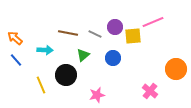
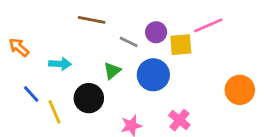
brown line: (68, 33) -> (92, 20), moved
blue circle: (113, 58) -> (153, 75), size x1.5
blue line: (16, 60) -> (31, 94), moved
pink cross: (150, 91) -> (179, 120), moved

